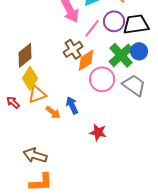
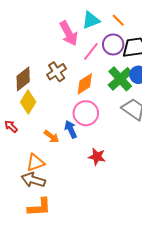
brown cross: (73, 49) -> (57, 72), moved
pink circle: (102, 79) -> (86, 113), moved
orange triangle: (37, 94) -> (35, 163), moved

